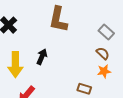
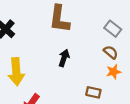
black arrow: (42, 57) -> (64, 58), moved

